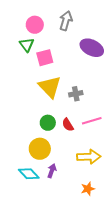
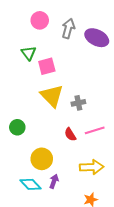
pink circle: (35, 25) -> (40, 20), moved
purple ellipse: (92, 48) -> (97, 38), moved
green circle: (48, 123) -> (17, 127), moved

